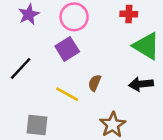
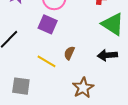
purple square: (67, 49) -> (48, 24), turned -36

